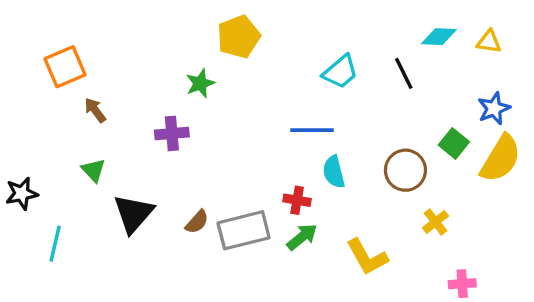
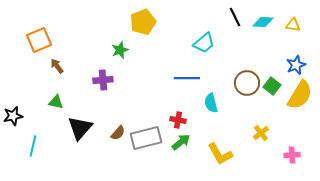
black line: (404, 73) -> (235, 17), moved
green triangle: (93, 170) -> (56, 102), turned -35
brown circle: (405, 170) -> (247, 83), moved
cyan semicircle: (334, 172) -> (211, 103), moved
pink cross: (462, 284) -> (292, 155), moved

